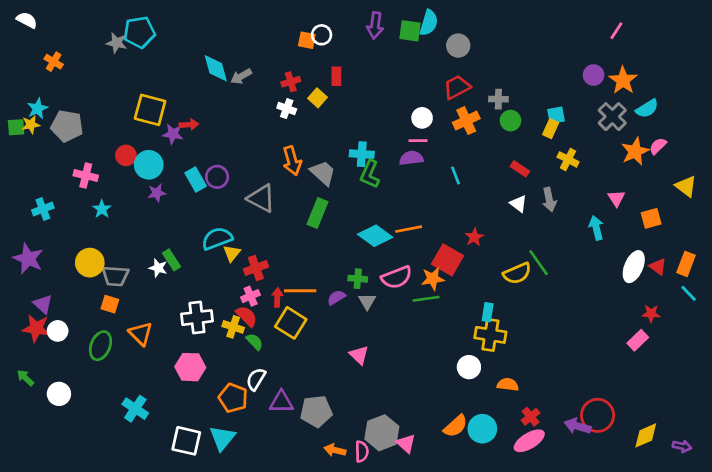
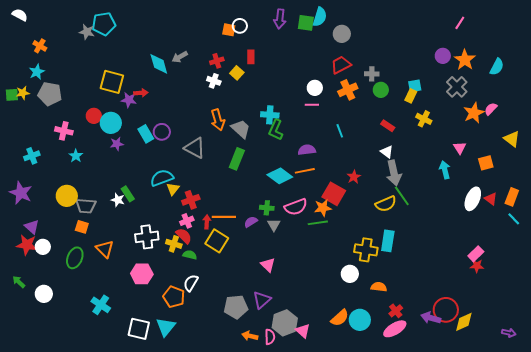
cyan diamond: (216, 68) -> (159, 64), moved
cyan star: (38, 109) -> (37, 72), moved
cyan semicircle: (647, 109) -> (497, 67), moved, turned -30
purple semicircle: (411, 158) -> (307, 150), moved
gray arrow: (549, 200) -> (394, 173), moved, size x1.4
cyan rectangle: (488, 312) -> (388, 241), moved, size x1.5
red star: (651, 314) -> (477, 266), moved
green semicircle: (255, 342) -> (190, 255), turned -32
purple triangle: (281, 402) -> (262, 300), moved, turned -42
yellow diamond: (646, 435) -> (464, 322), moved

